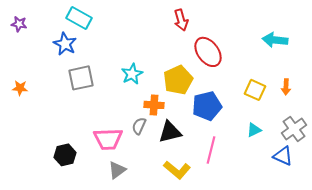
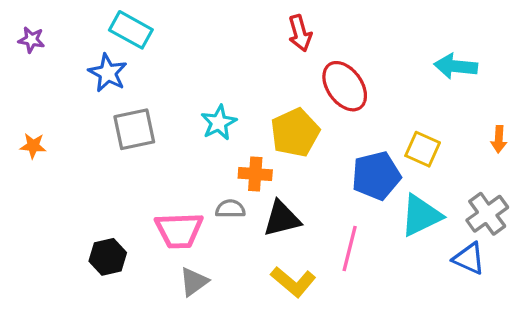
orange arrow: (286, 87) -> (499, 139), moved
blue pentagon: (207, 106) -> (376, 176), moved
gray semicircle: (139, 126) -> (230, 209), turned 66
cyan triangle: (254, 130) -> (421, 215), size x1.8

